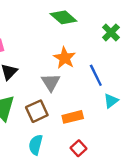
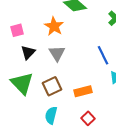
orange star: (65, 58) -> (54, 26), moved
gray triangle: (51, 82) -> (57, 53), moved

